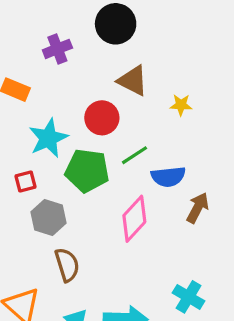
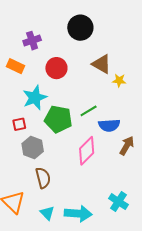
purple cross: (57, 49) -> (32, 41), moved
brown triangle: (133, 81) -> (102, 64), moved
red circle: (102, 118) -> (56, 68), moved

